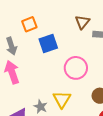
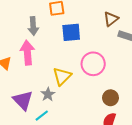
yellow triangle: (62, 99) -> (62, 76), moved

